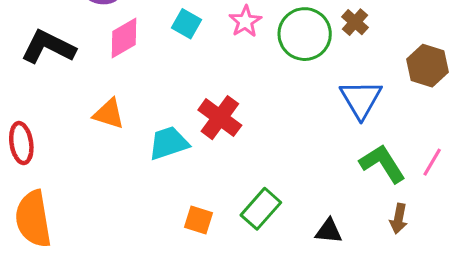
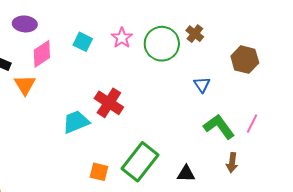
blue triangle: (361, 99) -> (202, 85), size x0.6
orange triangle: (109, 114) -> (25, 85), moved, turned 45
green rectangle: (261, 209) -> (140, 162), size x1.4

